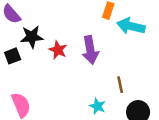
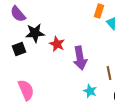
purple arrow: (90, 50) -> (80, 58), moved

